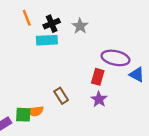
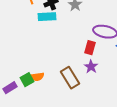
brown rectangle: (61, 96) -> (70, 78), moved, size x1.5
green square: (23, 115) -> (27, 80), turned -32

